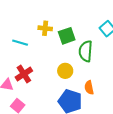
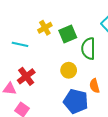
yellow cross: (45, 28) -> (45, 28), turned -32

